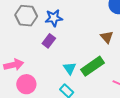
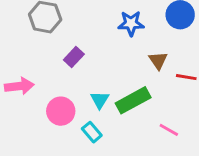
blue star: (54, 18) -> (131, 23), moved
pink circle: (26, 84) -> (61, 111), moved

